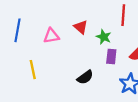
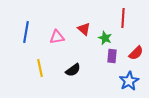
black semicircle: (85, 77) -> (73, 70), moved

